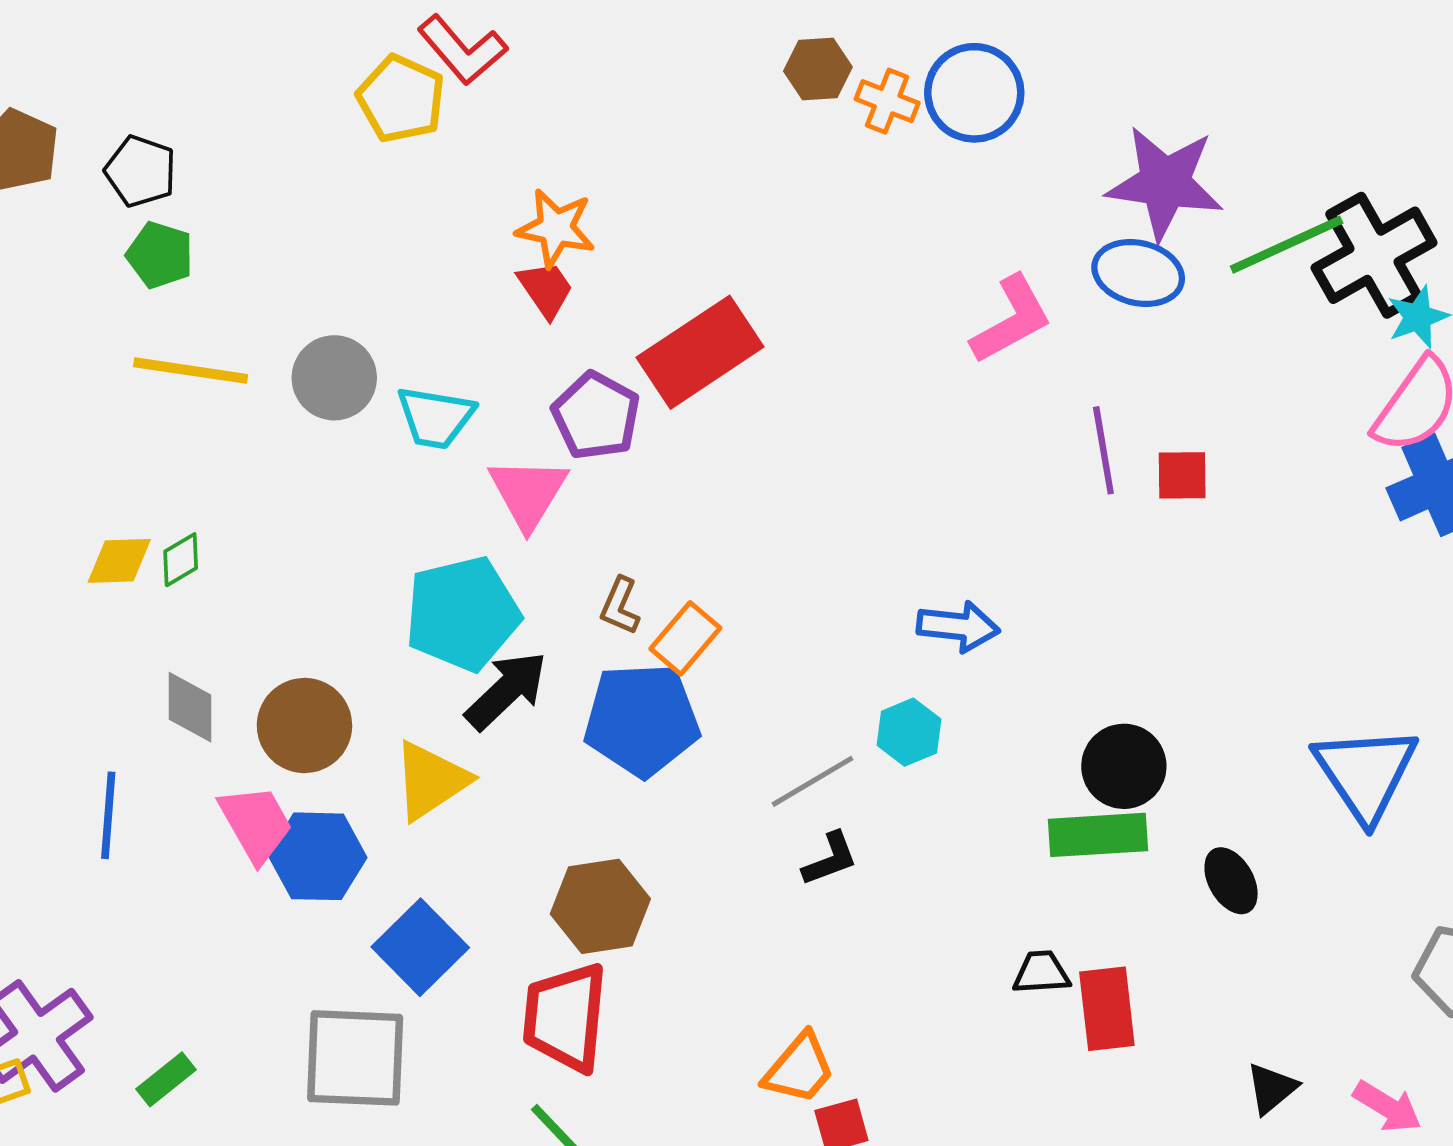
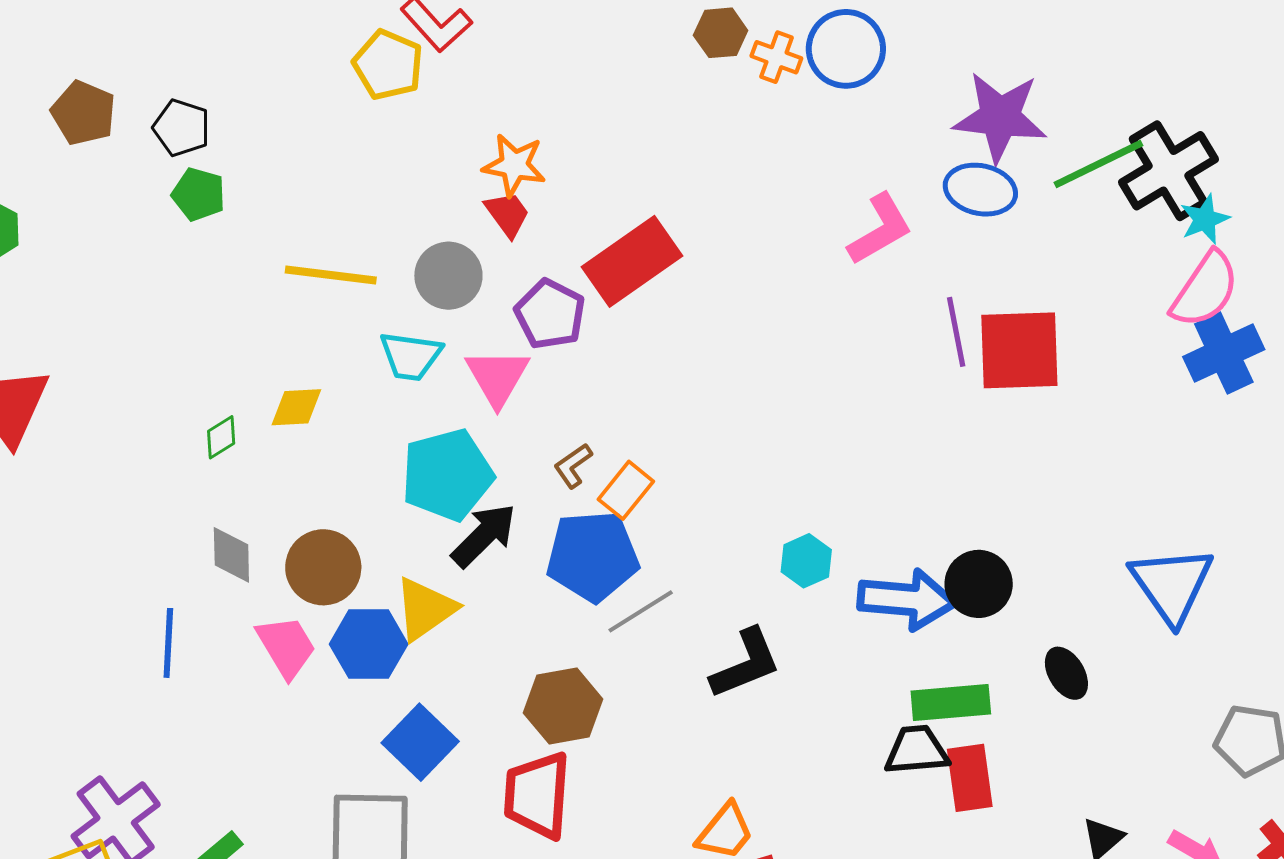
yellow line: (191, 371) -> (331, 275), moved
gray circle: (334, 378) -> (448, 276), moved
cyan trapezoid: (435, 417) -> (411, 356), moved
red square: (1182, 475) -> (1019, 350), size x2.0
yellow diamond: (119, 561) -> (296, 407), moved
brown L-shape: (620, 606) -> (573, 466), turned 33
blue arrow: (958, 626) -> (907, 599), moved, size x1.5
gray line: (812, 781) -> (641, 611), moved
green rectangle: (1098, 835) -> (951, 702), moved
blue hexagon: (318, 856) -> (369, 644), moved
black L-shape: (830, 859) -> (746, 664), size x1.6
black trapezoid: (1041, 973) -> (917, 750), size x1.4

